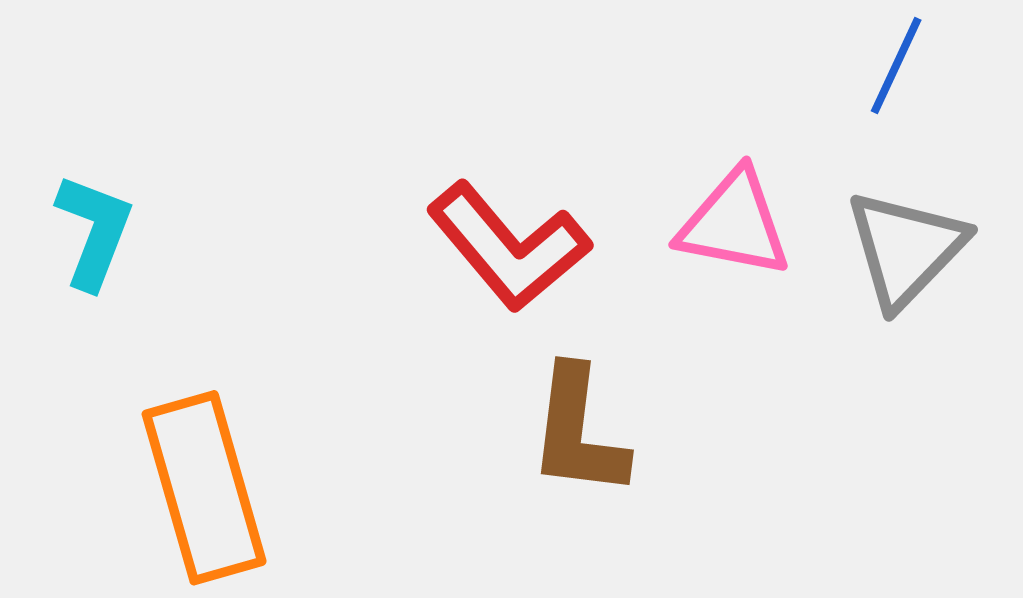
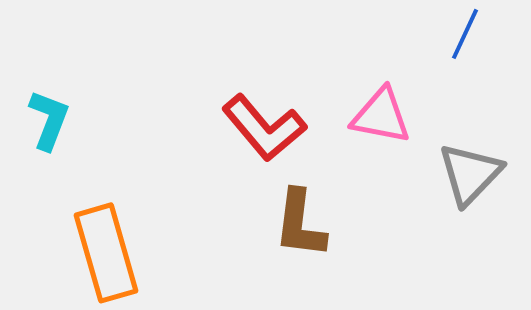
gray triangle: (906, 249) -> (470, 174), moved

